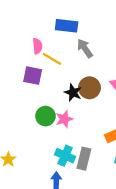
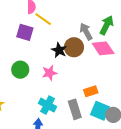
gray arrow: (85, 48) -> (86, 31), moved
green circle: (45, 116) -> (20, 70), moved
gray rectangle: (84, 159) -> (75, 109), moved, turned -36

